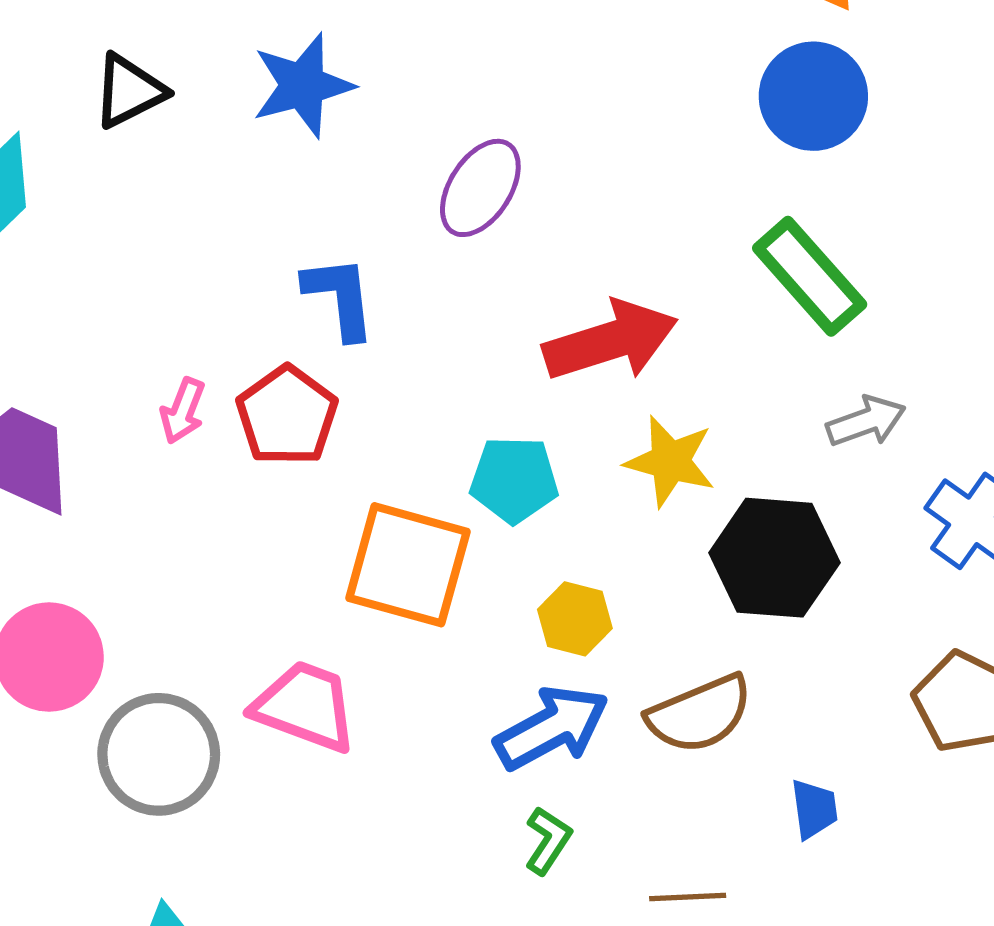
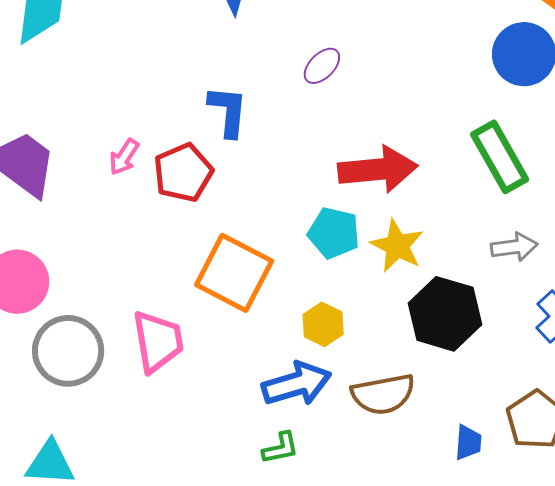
purple ellipse: (480, 188) -> (322, 66), size x0.7
cyan pentagon: (514, 480) -> (334, 233), moved
pink trapezoid: (305, 706) -> (158, 341), turned 48
blue trapezoid: (814, 809) -> (468, 442), moved
green L-shape: (548, 840) -> (281, 448), turned 33

